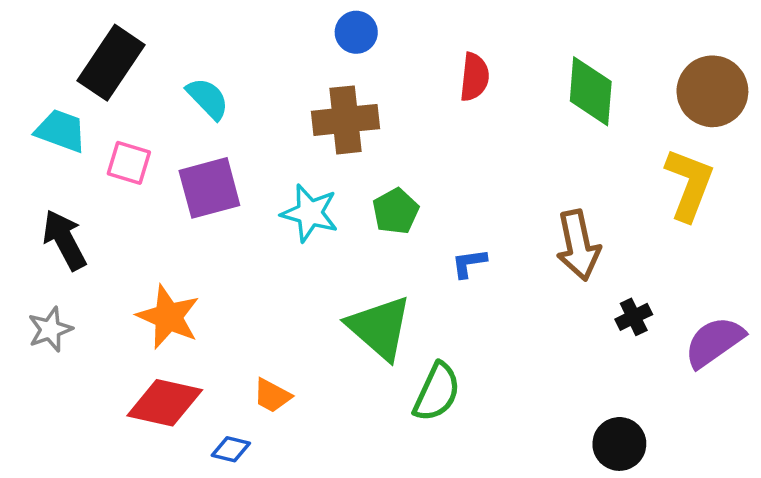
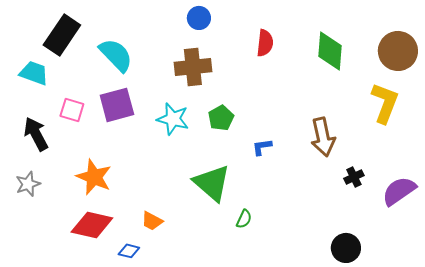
cyan semicircle: (208, 98) -> (116, 55), size x1.4
pink square: (129, 163) -> (72, 110), moved
green semicircle: (437, 392) -> (244, 219), size x0.6

